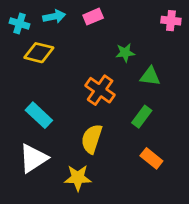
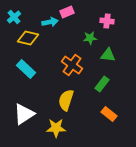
cyan arrow: (54, 17) -> (50, 22), moved
pink cross: (171, 21) -> (107, 21), moved
cyan cross: (19, 23) -> (14, 17), turned 32
cyan rectangle: (39, 115) -> (26, 69), moved

